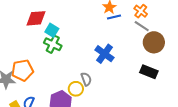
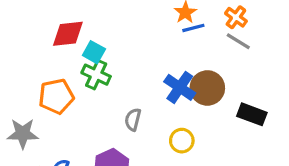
brown circle: (154, 42) -> (207, 88), moved
orange pentagon: (22, 70) -> (56, 96), moved
gray semicircle: (86, 79) -> (133, 120), moved, turned -144
yellow circle: (76, 89) -> (182, 141), moved

